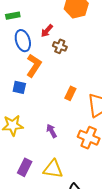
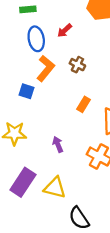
brown cross: (60, 46) -> (77, 65), moved
purple rectangle: (25, 167) -> (23, 182), size x1.4

